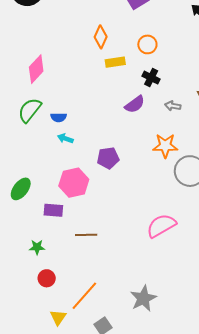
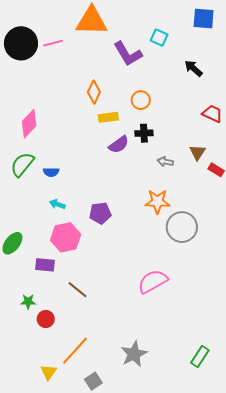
black cross: (151, 78) -> (144, 133), turned -30
purple semicircle: (135, 104) -> (119, 145), moved
cyan arrow: (65, 138) -> (57, 204), moved
brown line: (86, 235) -> (77, 290), turned 40
red circle: (47, 278) -> (46, 319), moved

